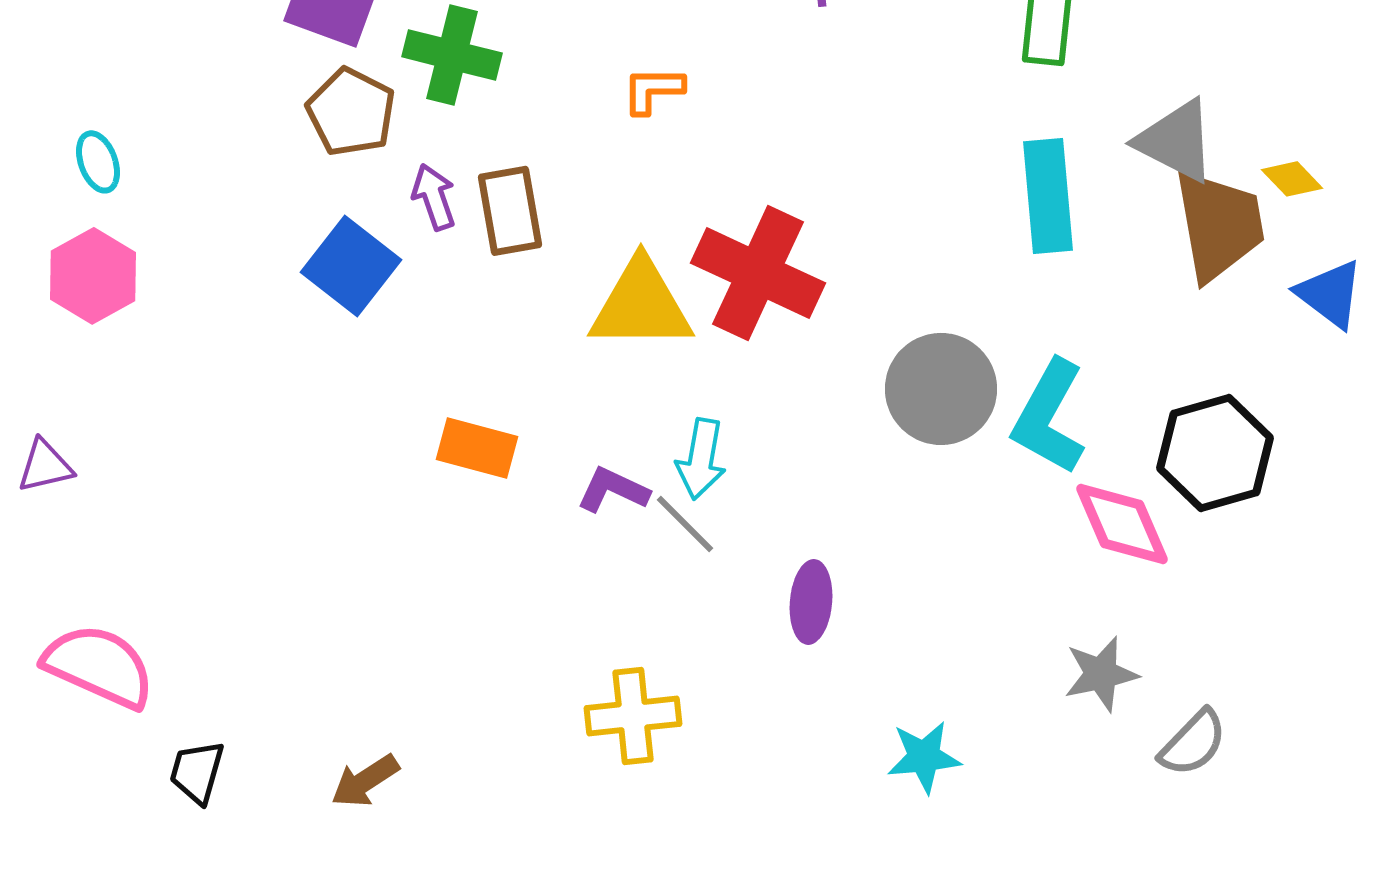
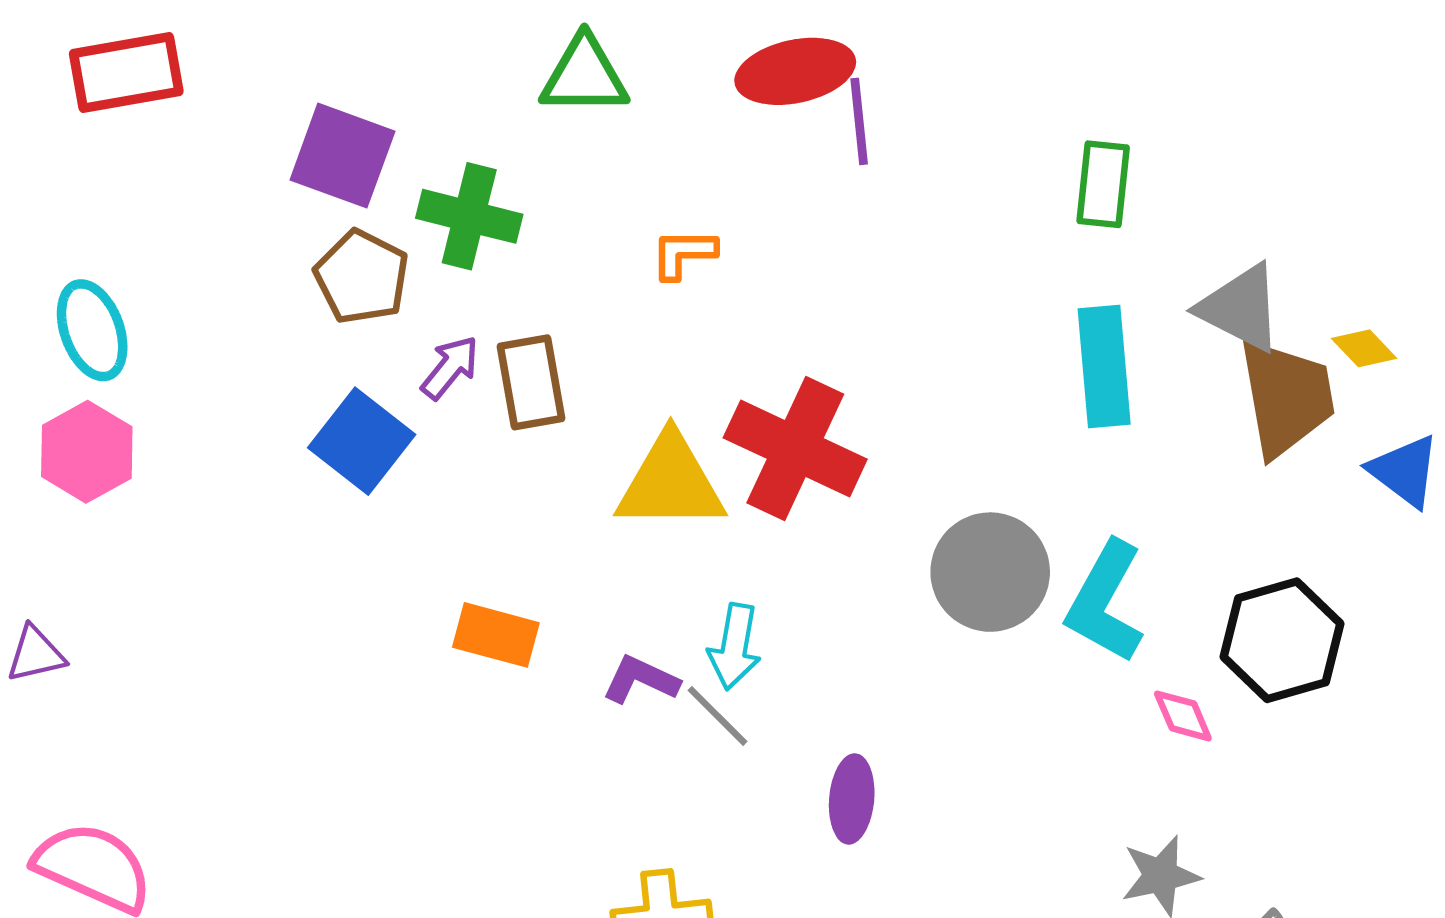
cyan ellipse: (98, 162) -> (92, 330), size x1.5
purple arrow: (434, 197) -> (450, 368), turned 58
pink diamond: (1122, 524) -> (1183, 716), size x0.6

